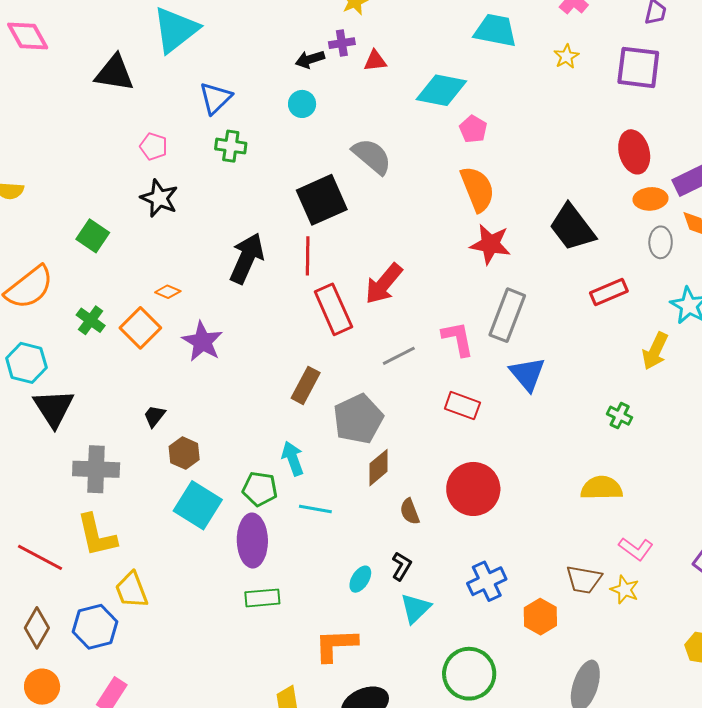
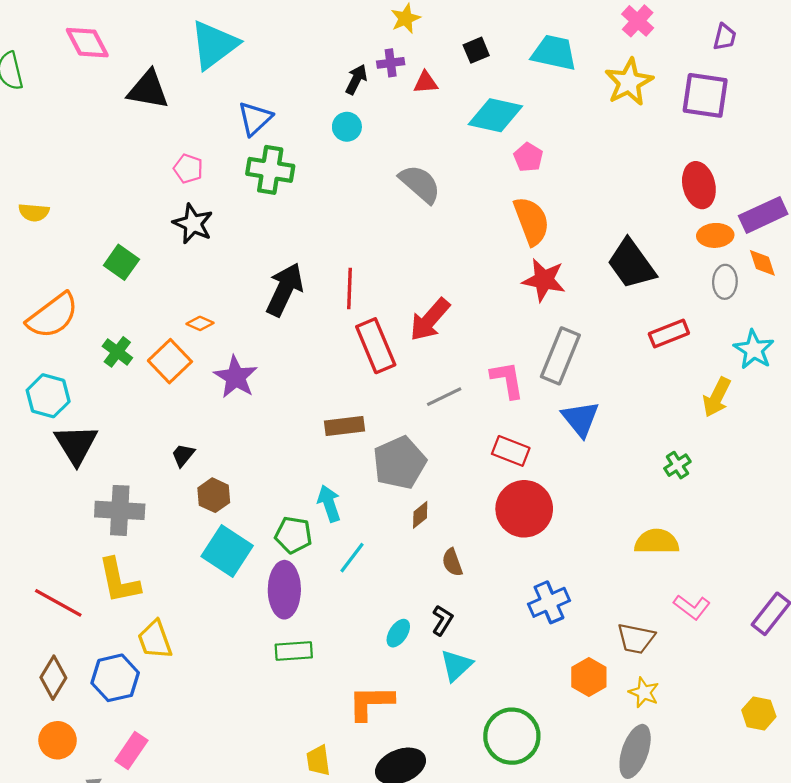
pink diamond: (28, 36) -> (87, 43), moved
yellow star: (566, 56) -> (629, 82), size x1.8
black arrow: (310, 59) -> (356, 79), turned 132
green cross: (231, 146) -> (270, 170), size x1.4
black square: (322, 200) -> (476, 50), moved, size x0.5
brown rectangle: (306, 385) -> (344, 426), turned 54
green cross: (620, 416) -> (677, 465), turned 30
brown diamond: (379, 468) -> (420, 515), size x0.7
red circle: (473, 489) -> (524, 509), moved
cyan line: (315, 509) -> (352, 558), turned -64
blue cross: (487, 581) -> (549, 602), moved
yellow star: (625, 590) -> (644, 692), moved

